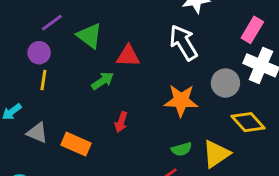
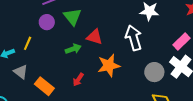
purple circle: (39, 53) -> (47, 22), moved
yellow line: (43, 80) -> (28, 43), moved
orange star: (181, 101) -> (109, 65), moved, turned -30

